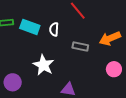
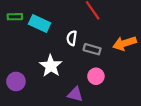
white semicircle: (54, 29) -> (72, 38), moved
pink circle: (114, 69) -> (96, 76), moved

